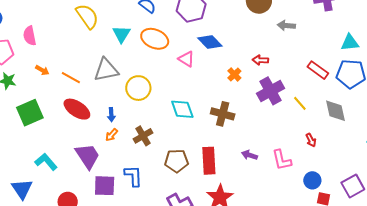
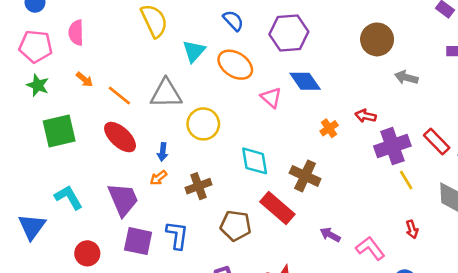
purple cross: (271, 91) -> (392, 146), moved
pink L-shape: (282, 160) -> (370, 248), turned 145
red rectangle: (209, 161) -> (277, 208), moved, turned -56

